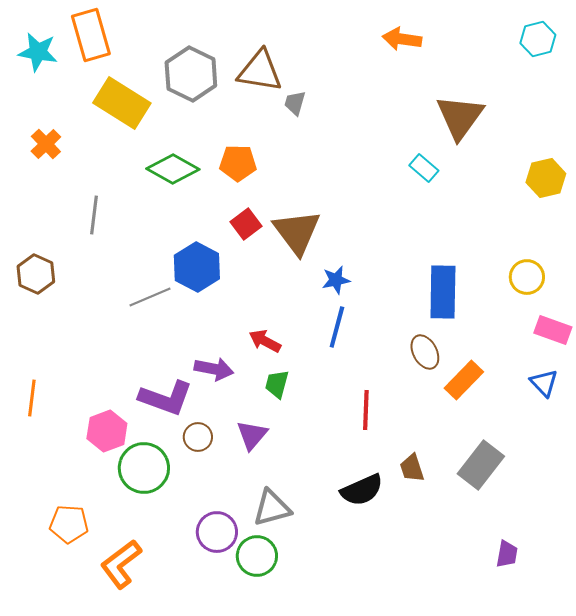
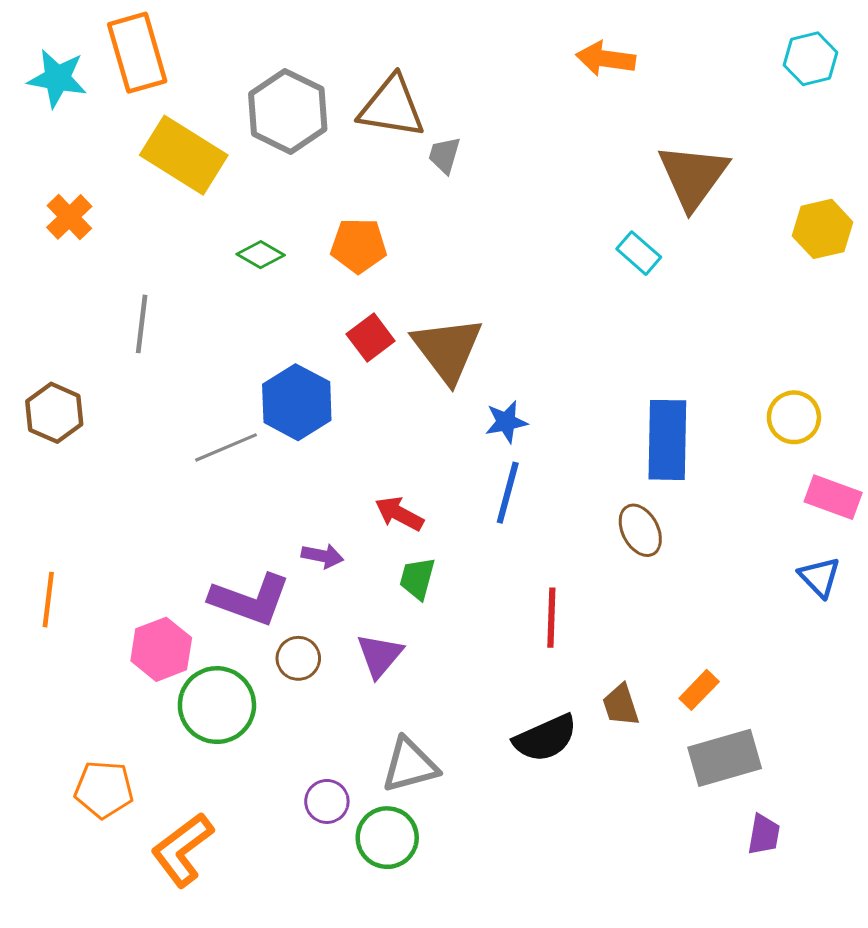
green diamond: (173, 169) -> (261, 255), size x0.6
yellow hexagon: (546, 178) -> (823, 229), moved
purple arrow: (214, 369) -> (322, 556), size x0.7
orange rectangle: (464, 380) -> (699, 690), moved, size x0.7
gray rectangle: (481, 465) -> (725, 758), moved, turned 36
purple circle: (217, 532) -> (327, 801), size x0.7

